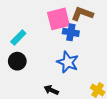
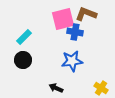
blue star: (68, 62) -> (72, 61), turned -30

